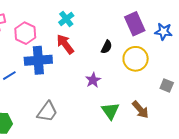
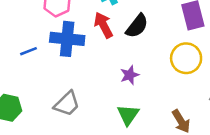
black semicircle: (107, 47) -> (137, 26), moved, size x1.5
green triangle: (110, 111) -> (128, 115), moved

